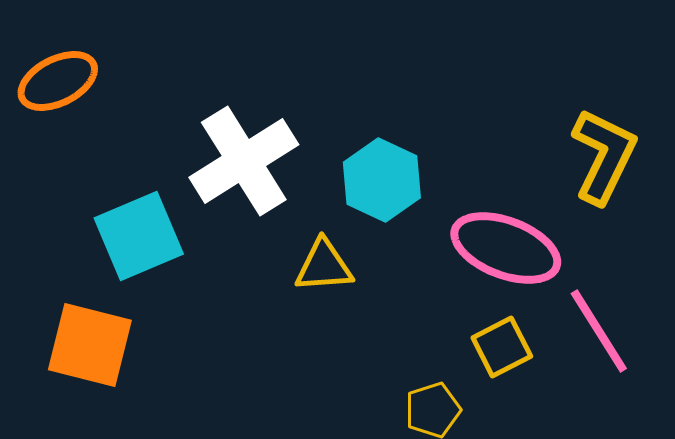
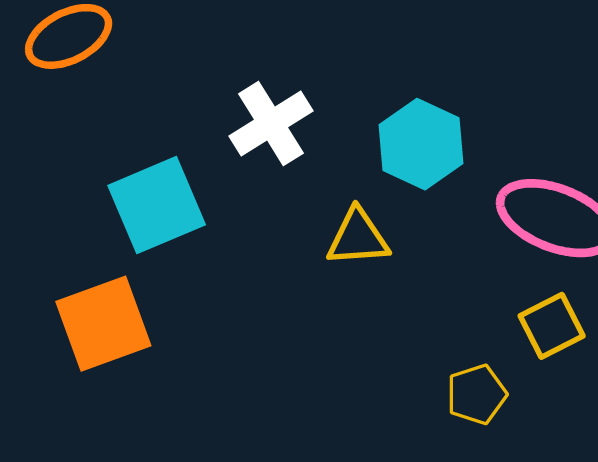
white cross: (244, 161) -> (271, 123), size x0.7
orange square: (90, 345) -> (103, 324), turned -34

